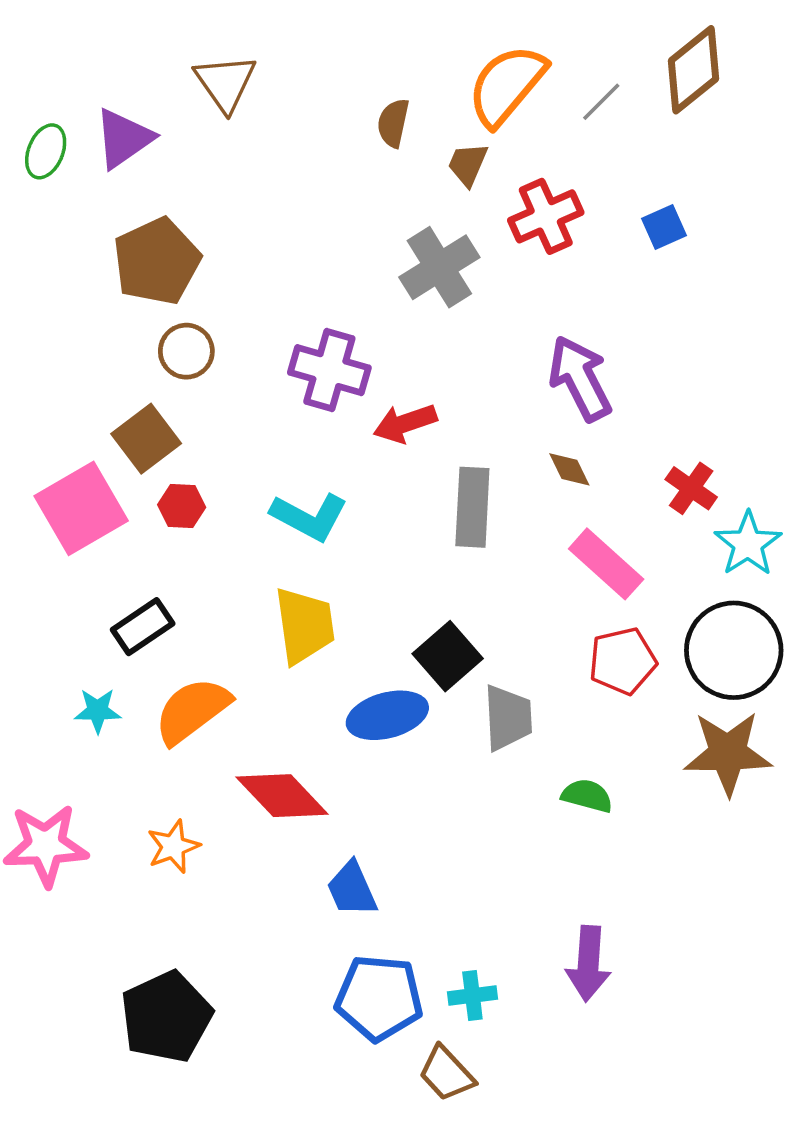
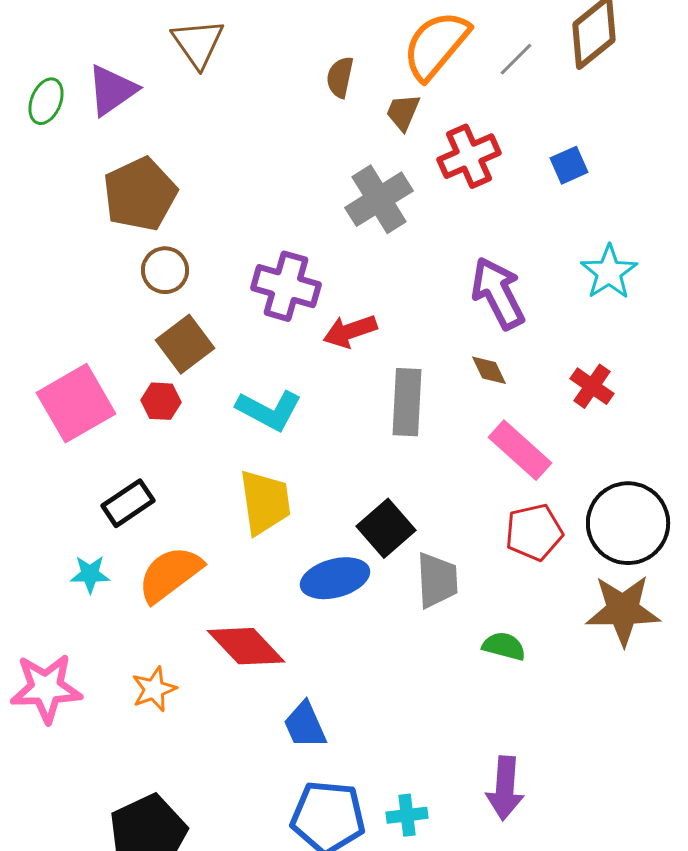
brown square: (146, 439) -> (185, 344), moved
cyan star: (748, 544) -> (609, 272), moved

